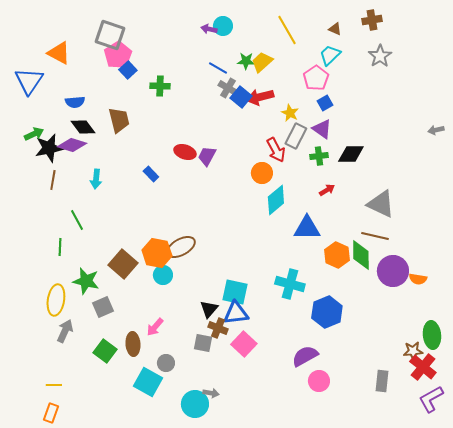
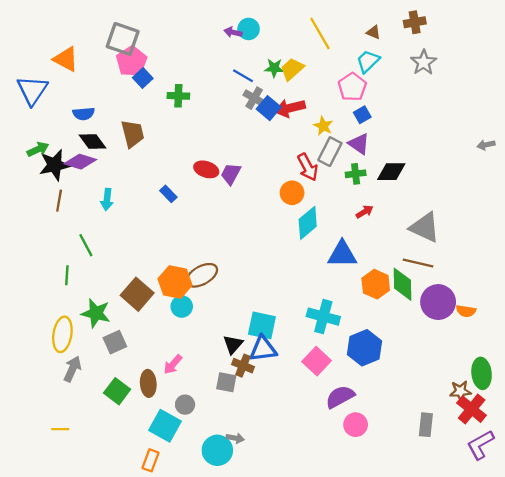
pink square: (244, 344) -> (317, 361), moved
orange rectangle: (51, 413) -> (150, 460), moved

